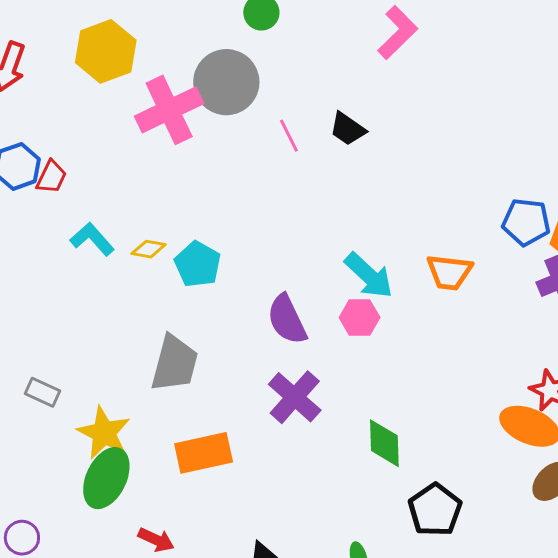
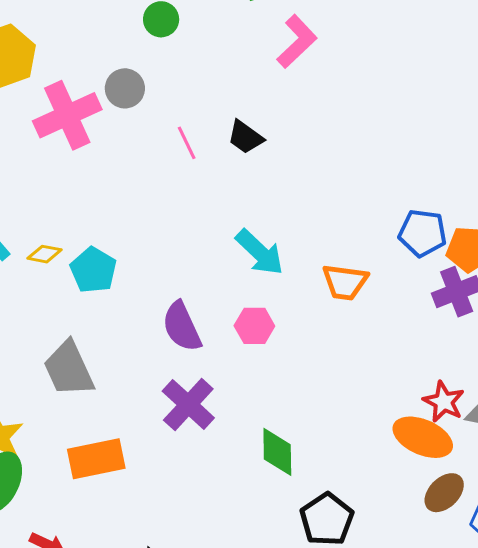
gray circle: (226, 82) -> (125, 88), size x0.6
cyan arrow: (369, 275) -> (260, 252), moved
gray trapezoid: (175, 363) -> (69, 369), turned 140

